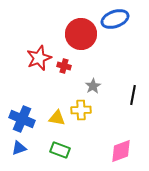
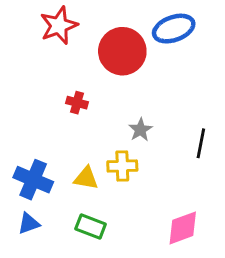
red star: (39, 58) -> (59, 26), moved
red cross: (64, 66) -> (77, 103), moved

